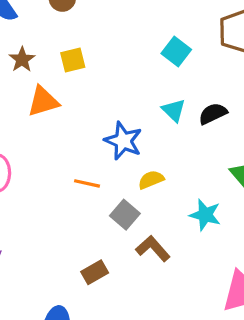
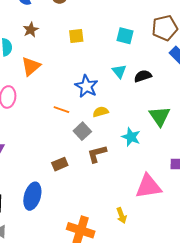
cyan square: (176, 51) -> (125, 36), turned -30
yellow square: (73, 60) -> (76, 36), moved
orange triangle: (43, 101) -> (31, 66), moved, turned -30
brown L-shape: (153, 249) -> (97, 154), turned -70

